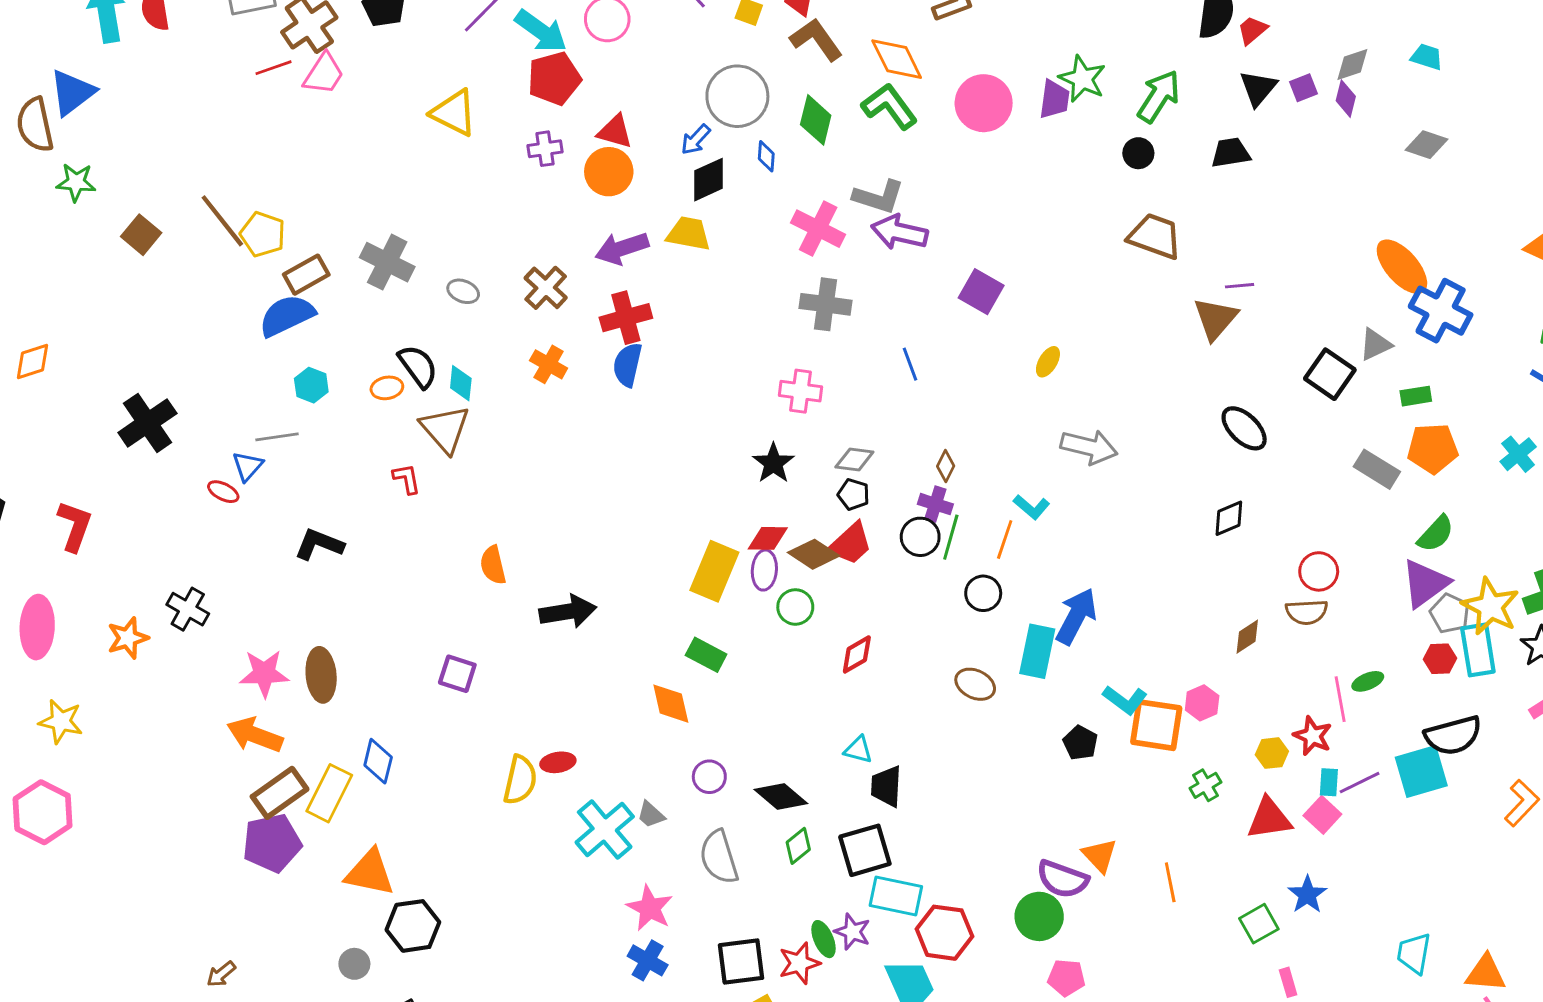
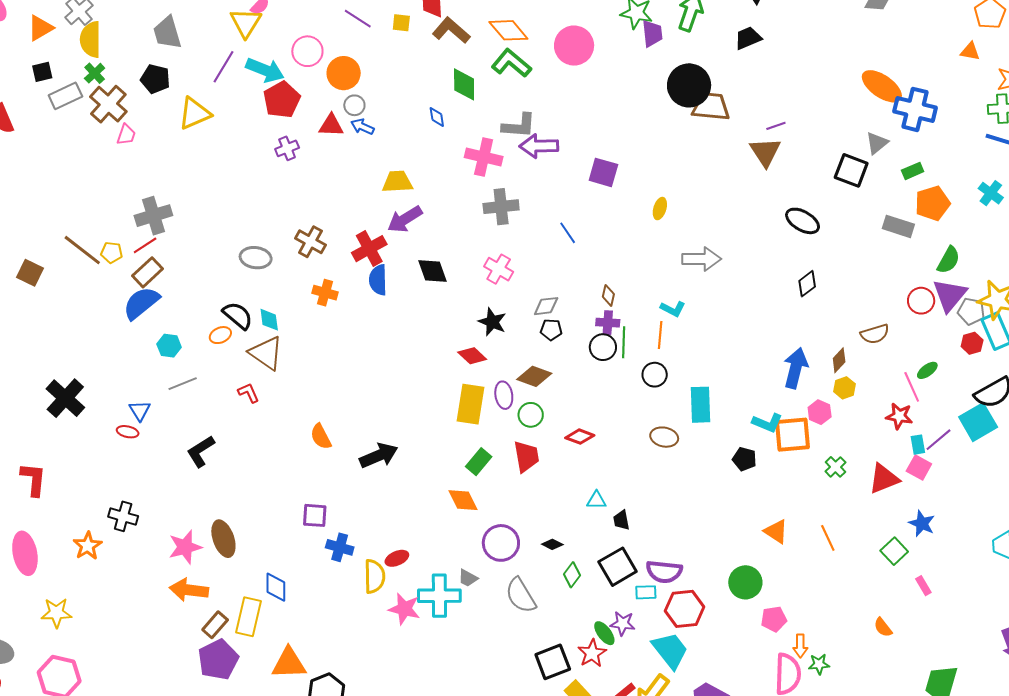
red line: (274, 68) -> (145, 245), moved
pink trapezoid: (324, 74) -> (126, 135), size x0.7
gray circle: (737, 96) -> (354, 105), moved, size x0.5
purple trapezoid: (1054, 99) -> (652, 34), moved
yellow triangle: (454, 113) -> (195, 114), moved, turned -36
blue arrow: (696, 140) -> (362, 127), moved, turned 85
black circle: (1138, 153) -> (689, 85), moved, size x2.0
orange circle: (609, 172) -> (344, 73), moved
black diamond: (709, 180) -> (432, 271), moved, turned -72
yellow pentagon: (263, 234) -> (112, 252), size x0.7
purple arrow: (622, 248) -> (405, 219), moved
gray cross: (387, 262) -> (153, 216), moved, turned -30
gray ellipse: (463, 291) -> (256, 258), size x1.4
pink cross: (801, 391) -> (499, 269), turned 36
gray line: (277, 437) -> (183, 384), moved
red diamond: (768, 538) -> (472, 356), moved, turned 56
black L-shape: (319, 544) -> (201, 451), turned -40
red trapezoid: (850, 544) -> (526, 456), moved, turned -44
red circle: (1319, 571) -> (921, 301), moved
blue arrow: (1076, 616) -> (796, 368), moved
red diamond: (857, 654) -> (580, 437), turned 64
green rectangle: (706, 655) -> (479, 462), turned -64
yellow hexagon: (1272, 753) -> (845, 388), moved
purple circle: (709, 777) -> (501, 543), size x1.6
black trapezoid: (886, 786) -> (621, 520), size x0.7
brown rectangle: (280, 793) -> (215, 625), size x0.7
black diamond: (781, 796) -> (552, 544), size x0.6
cyan cross: (605, 829) -> (439, 596), turned -36
purple semicircle: (1062, 879) -> (664, 572), moved
cyan rectangle: (896, 896) -> (646, 592), size x0.6
pink star: (650, 908) -> (404, 609), moved
blue cross: (648, 960) -> (340, 547), moved

